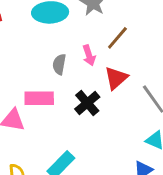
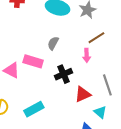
pink arrow: (89, 55) -> (87, 55), moved
red triangle: (116, 78) -> (83, 94), moved

